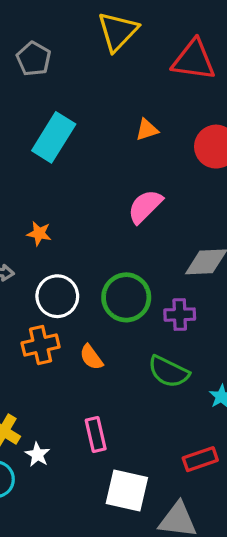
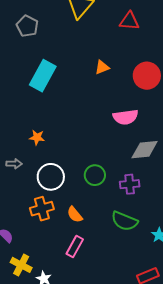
red triangle: (194, 60) -> (129, 21), size x0.7
pink semicircle: (145, 206) -> (126, 117), moved, turned -140
green circle: (126, 297) -> (95, 175), size x0.7
pink rectangle: (96, 434) -> (75, 247), moved, turned 45

